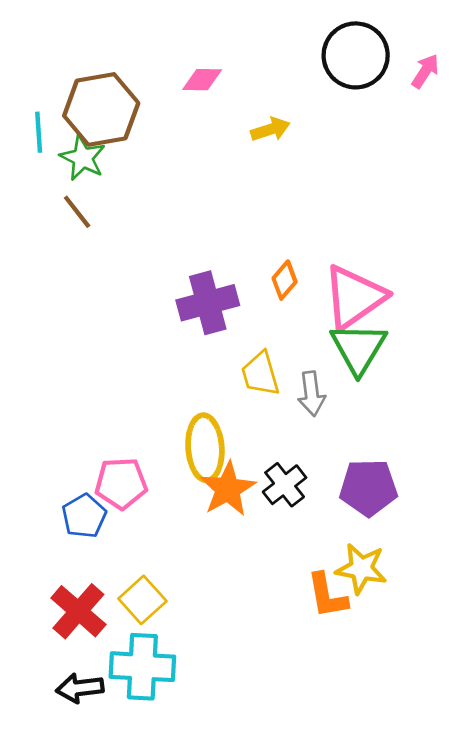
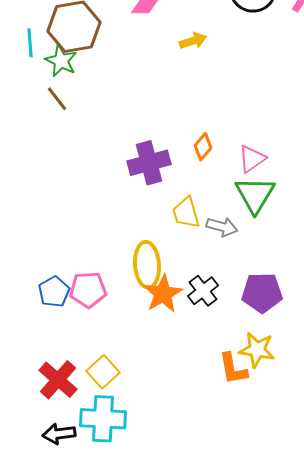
pink triangle: (354, 297) -> (252, 159), size x0.6
gray arrow: (312, 394) -> (222, 227), turned -68
blue pentagon: (84, 516) -> (54, 292), moved

